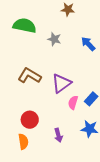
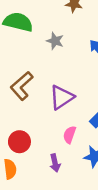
brown L-shape: (30, 76) -> (22, 86), turned -75
pink semicircle: (73, 103) -> (70, 135), moved

